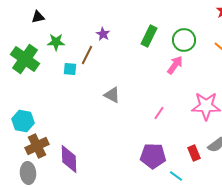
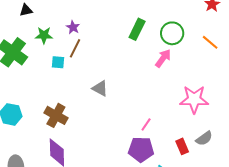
purple star: (103, 34) -> (73, 27), moved
pink line: (159, 113) -> (146, 124), moved
brown cross: (37, 146) -> (56, 115), moved, turned -35

